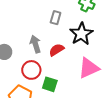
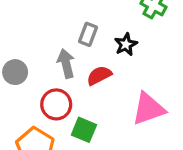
gray rectangle: (56, 18) -> (88, 34), moved
black star: (81, 34) -> (126, 44), moved, size x0.6

